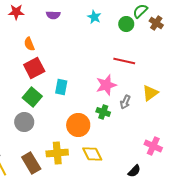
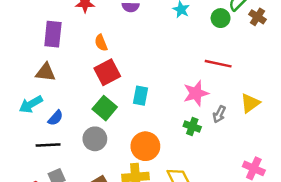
orange circle: (78, 125) -> (145, 146), moved

